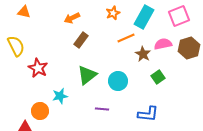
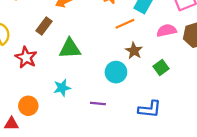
brown rectangle: (81, 40) -> (44, 26), moved
brown star: (143, 54) -> (134, 51), moved
green triangle: (87, 75) -> (70, 48), moved, turned 35
cyan star: (60, 96) -> (62, 88), moved

